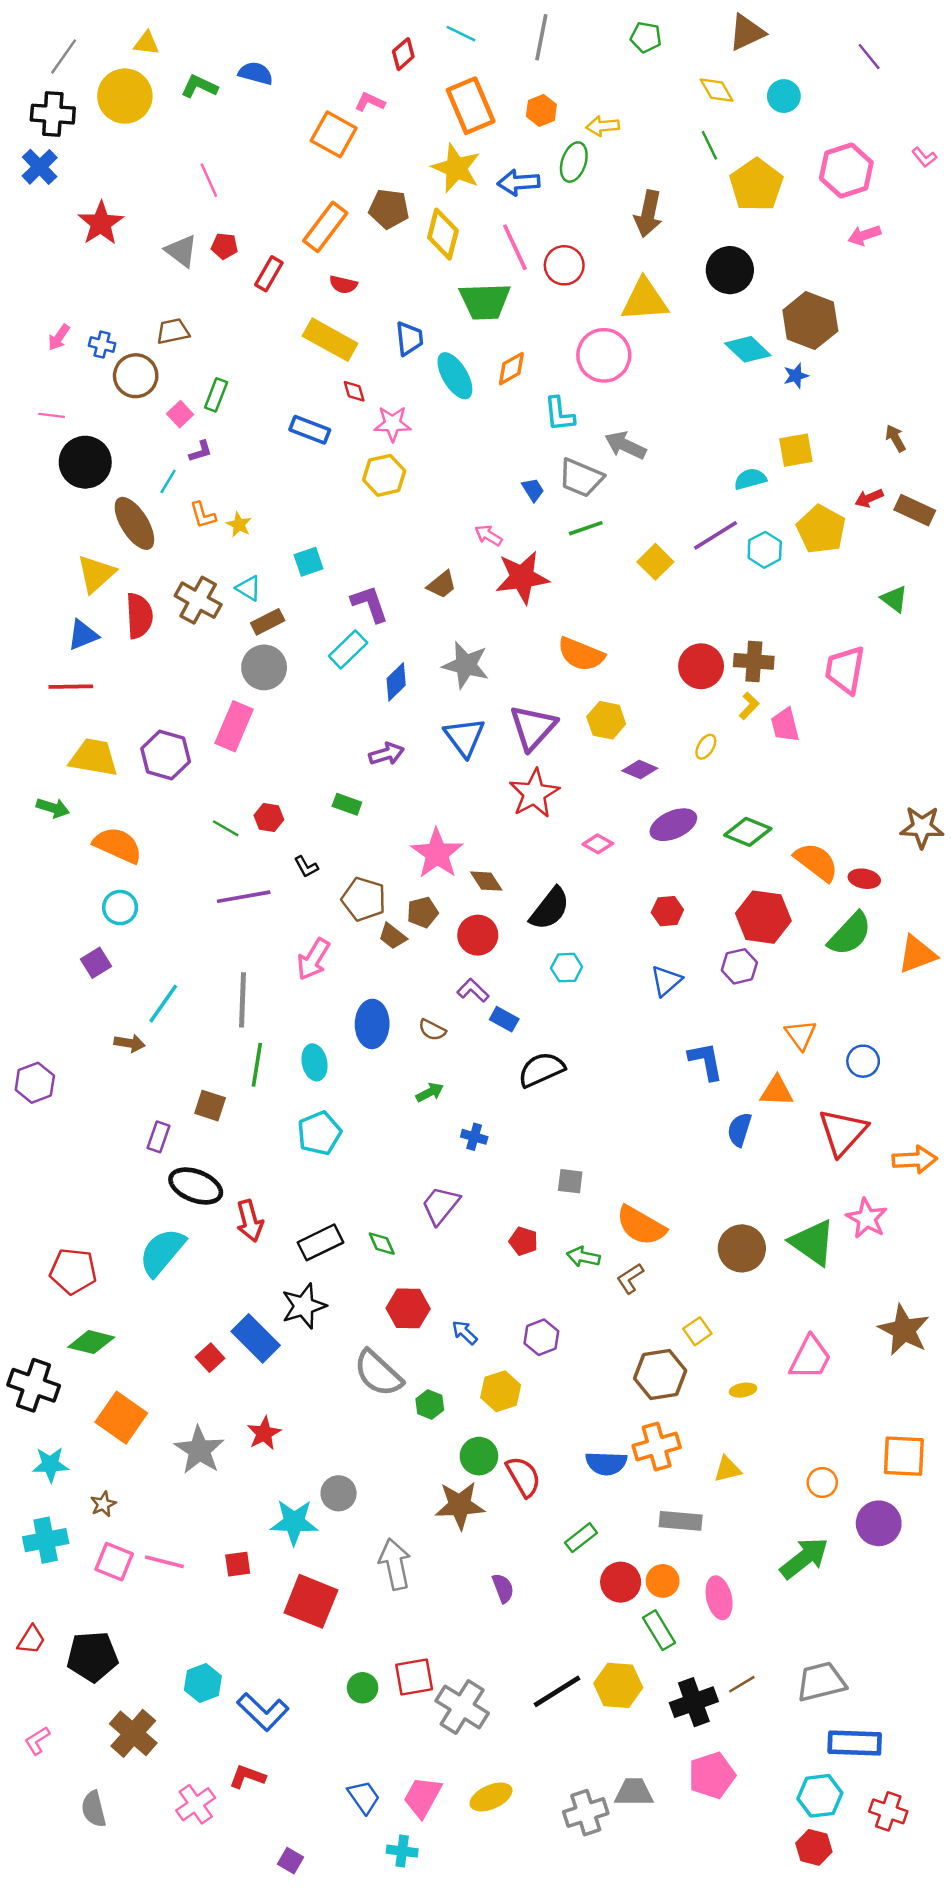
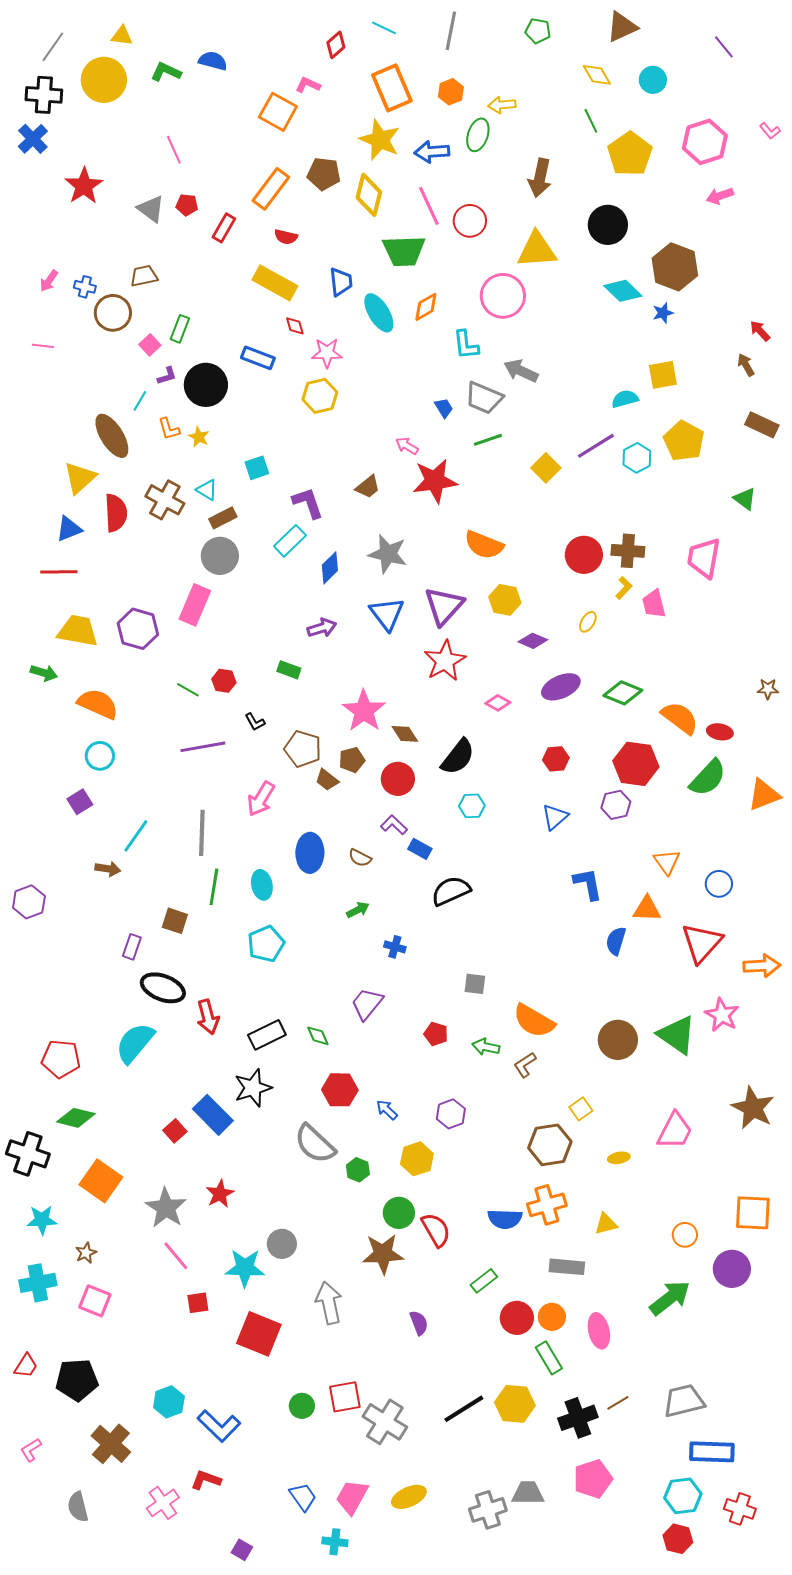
black circle: (85, 462) -> (206, 385), moved
red arrow: (869, 498) -> (760, 331), moved, turned 70
brown star: (922, 827) -> (768, 689), size x0.6
pink line: (164, 1562) -> (176, 1256), moved, turned 36

